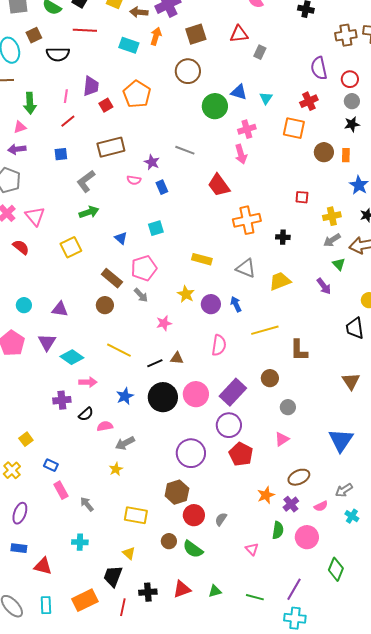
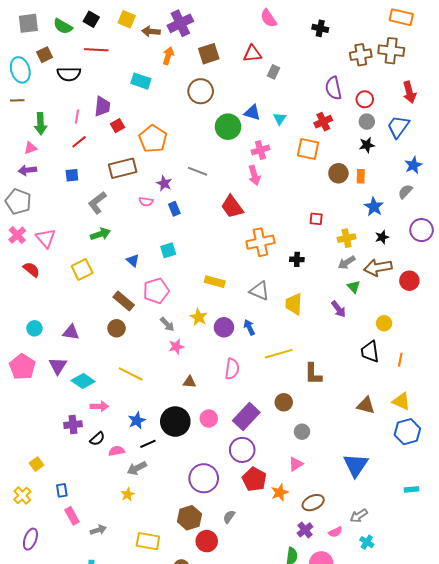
cyan rectangle: (129, 45) -> (141, 81), moved
orange pentagon: (137, 94) -> (153, 139), moved
yellow trapezoid: (280, 281) -> (294, 304), turned -65
gray arrow: (141, 295) -> (167, 324), moved
black line: (155, 363) -> (148, 444), moved
brown triangle: (351, 381) -> (366, 405), turned -42
pink circle: (196, 394) -> (209, 418), size x0.7
blue rectangle: (51, 465) -> (62, 490), turned 56
orange star: (266, 495) -> (280, 492), moved
gray arrow: (87, 504) -> (98, 530), turned 112
gray semicircle: (221, 519) -> (229, 517), moved

